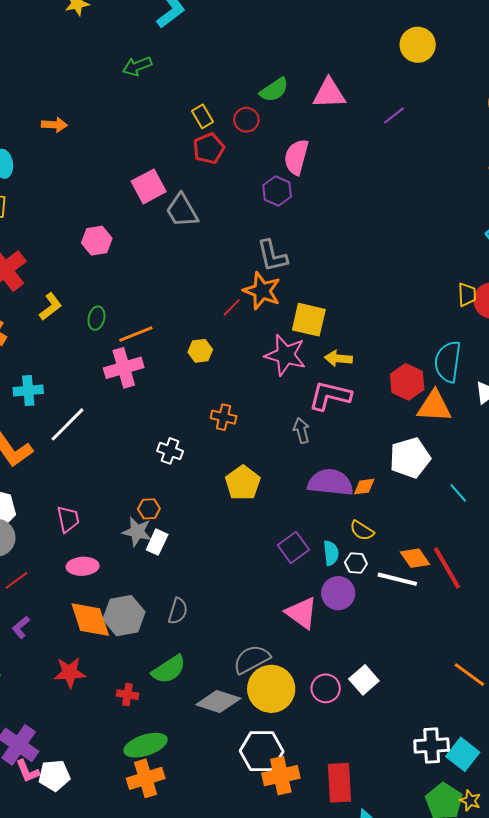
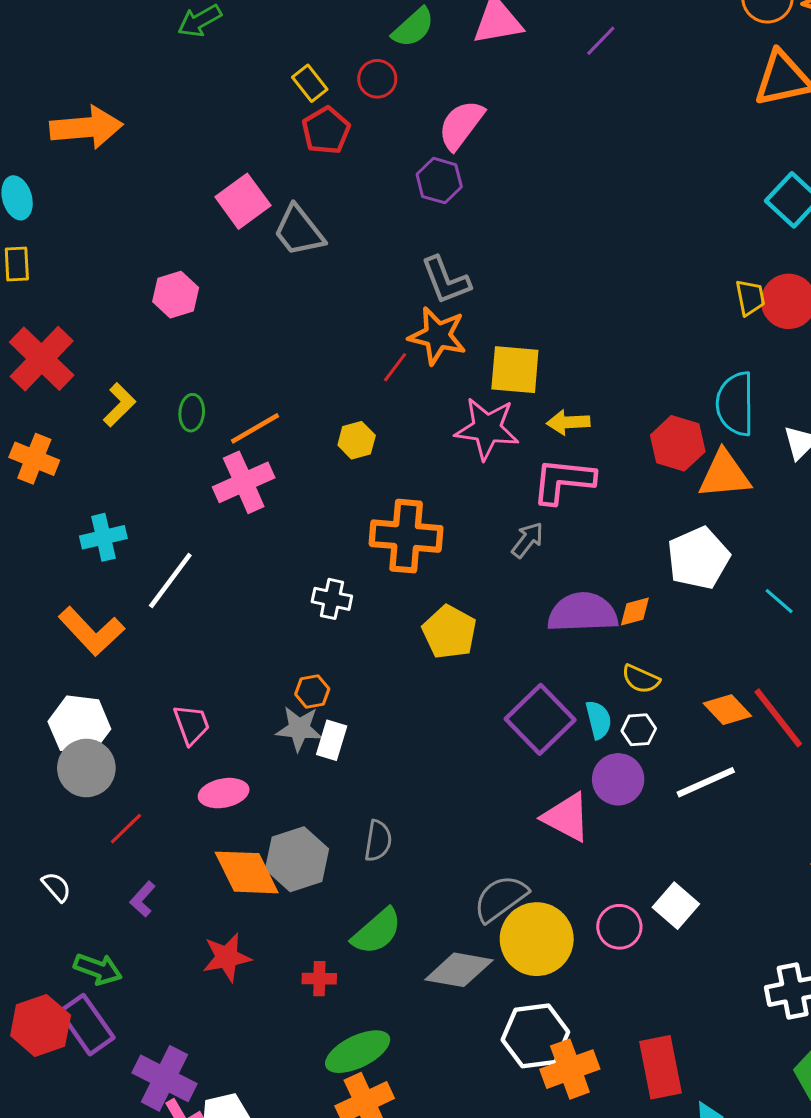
orange arrow: (54, 125) -> (86, 127), size x1.8
pink semicircle: (296, 157) -> (461, 125), turned 30
orange cross: (224, 417) -> (406, 536), size x1.8
gray arrow: (301, 431) -> (527, 540), turned 60
purple square: (293, 547) -> (540, 719), size x1.4
white line: (397, 579) -> (706, 782), moved, turned -30

